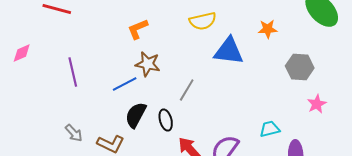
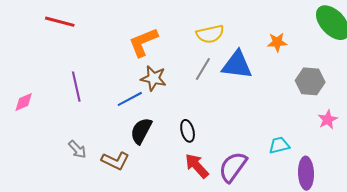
orange L-shape: (138, 29) -> (143, 42), size x1.4
pink diamond: (22, 53) -> (24, 102), moved
gray line: (187, 90) -> (203, 69), moved
black ellipse: (166, 120) -> (188, 131), moved

